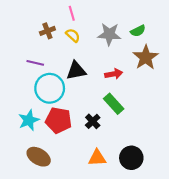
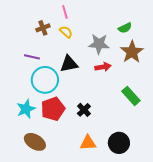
gray star: (109, 34) -> (99, 44), moved
green rectangle: (114, 104) -> (131, 96), moved
red pentagon: (58, 120) -> (53, 109), turned -30

